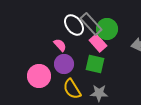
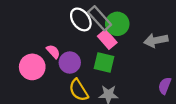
pink semicircle: (60, 45) -> (53, 51), moved
pink circle: (39, 76) -> (32, 67), moved

